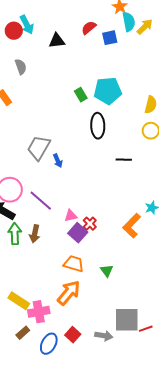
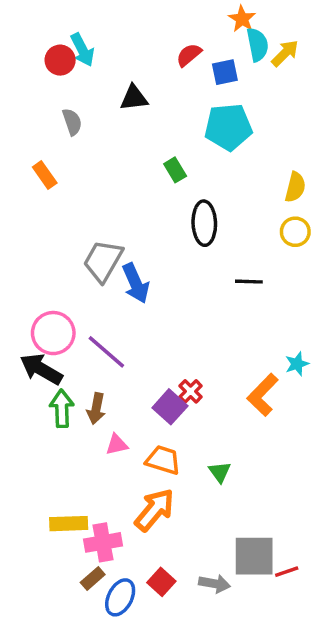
black triangle: (57, 41) -> (134, 98), moved
cyan pentagon: (108, 91) -> (228, 127), moved
blue arrow: (58, 161) -> (136, 283), size x1.6
pink triangle: (71, 216) -> (117, 445), moved
yellow rectangle: (19, 301) -> (69, 524), turned -35
brown rectangle: (23, 333) -> (93, 578), moved

